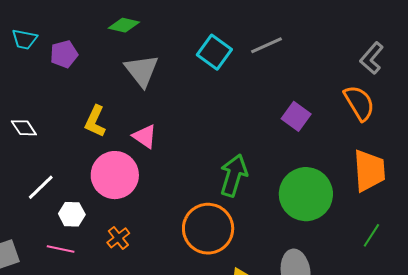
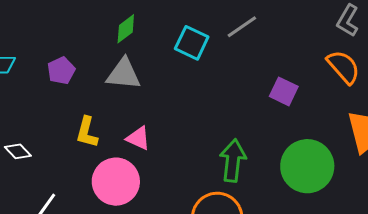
green diamond: (124, 25) -> (126, 29), moved, turned -40
purple pentagon: (64, 54) -> (61, 71), moved
gray triangle: (142, 71) -> (123, 74), turned -36

